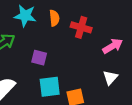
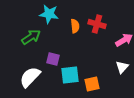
orange semicircle: (54, 18) -> (75, 26), moved
purple square: (39, 58) -> (53, 59), moved

